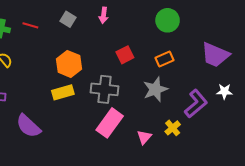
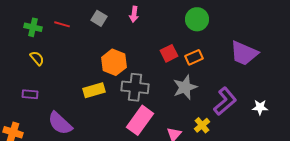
red square: (125, 55) -> (169, 53), moved
orange hexagon: (69, 64) -> (114, 62), moved
white star: (224, 91) -> (260, 107), moved

